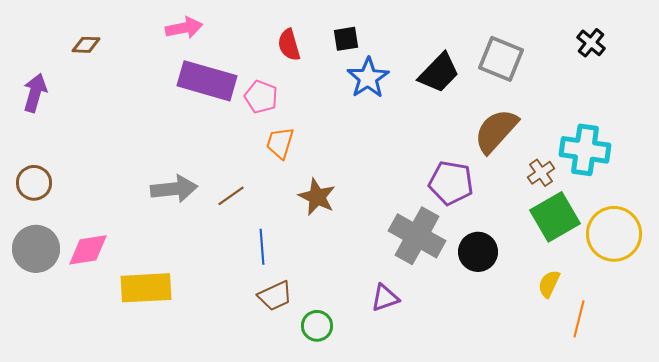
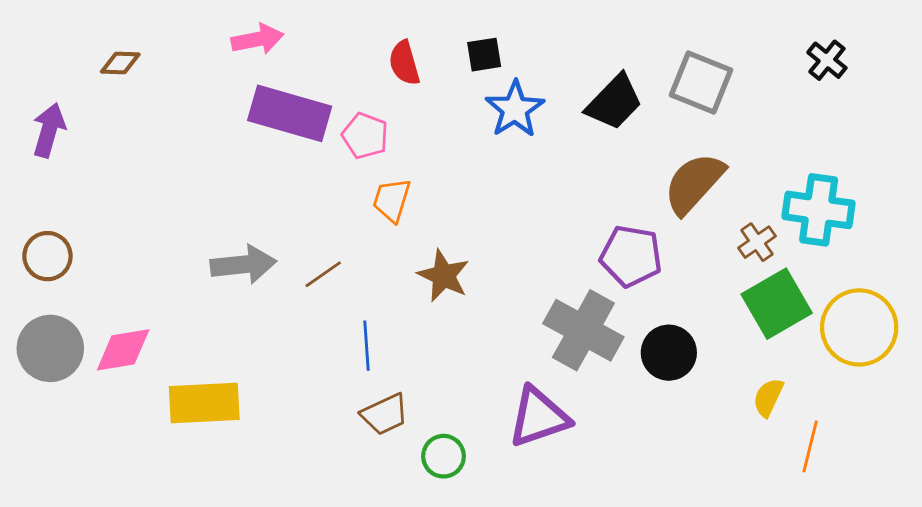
purple triangle: (385, 298) -> (539, 417), size x1.6

